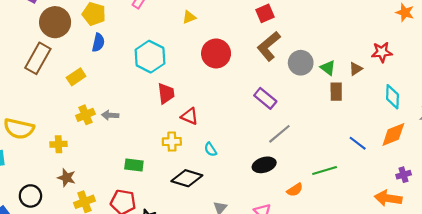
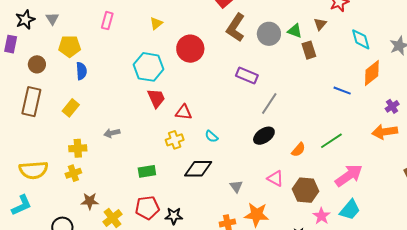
brown circle: (55, 22) -> (37, 64), size x0.6
cyan hexagon: (150, 57) -> (149, 67), moved
yellow cross: (85, 115) -> (78, 148), moved, turned 36
green line: (325, 171) -> (331, 141), moved

